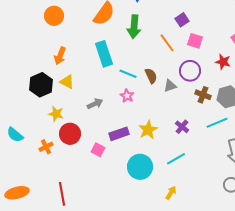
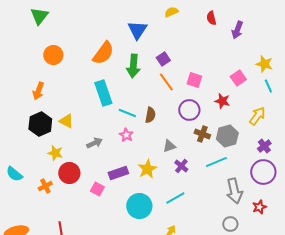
purple square: (182, 20) -> (163, 59), moved
orange arrow: (60, 56) -> (38, 91), moved
brown semicircle: (151, 76) -> (150, 115), turned 35
gray triangle: (170, 86) -> (169, 146), moved

